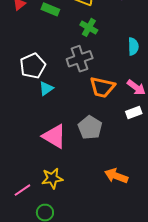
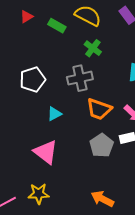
cyan triangle: (46, 88) -> (54, 114), moved
gray pentagon: (90, 127) -> (102, 145), moved

